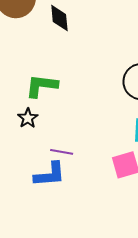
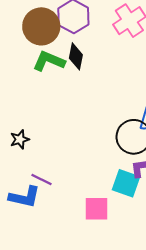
green L-shape: (42, 86) -> (49, 61), moved

